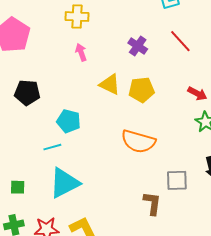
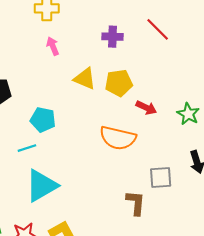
purple cross: (138, 46) -> (113, 37), turned -30
red arrow: (197, 94) -> (146, 108), moved

